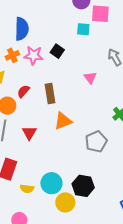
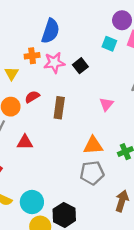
cyan square: (83, 29) -> (109, 44), moved
pink star: (34, 55) -> (54, 63), turned -30
orange triangle: (63, 121) -> (93, 145), moved
red triangle: (29, 133) -> (25, 142), turned 42

